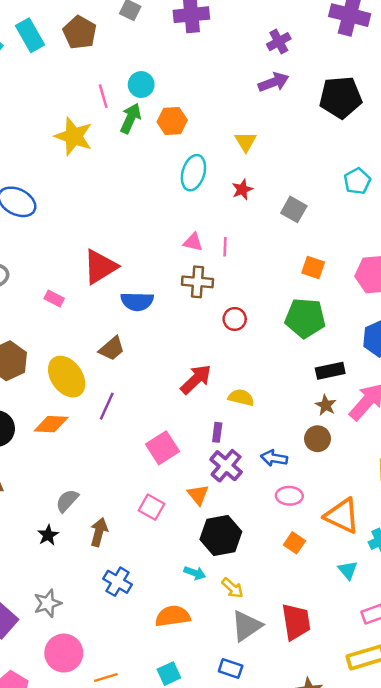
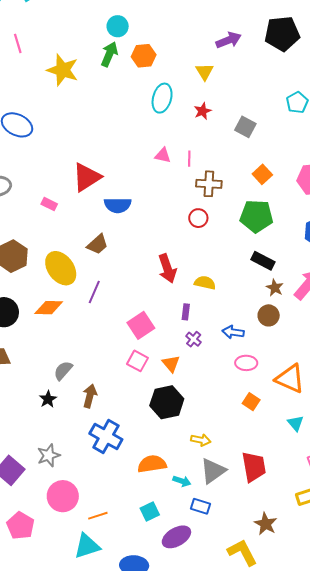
purple arrow: (274, 82) -> (229, 40), moved
pink line: (103, 96) -> (18, 43), moved
orange square: (313, 268) -> (262, 174), turned 30
brown cross: (198, 282) -> (209, 184), moved
black rectangle: (330, 371) -> (263, 261), moved, turned 40
red arrow: (196, 379) -> (167, 268), turned 116
purple cross: (226, 466) -> (194, 339), size x0.6
pink square: (152, 507) -> (137, 361), moved
black hexagon: (221, 535) -> (167, 402), moved
cyan arrow: (195, 573) -> (182, 481), moved
blue cross: (118, 582) -> (106, 437), size x1.4
yellow arrow: (232, 588) -> (201, 440), turned -30

